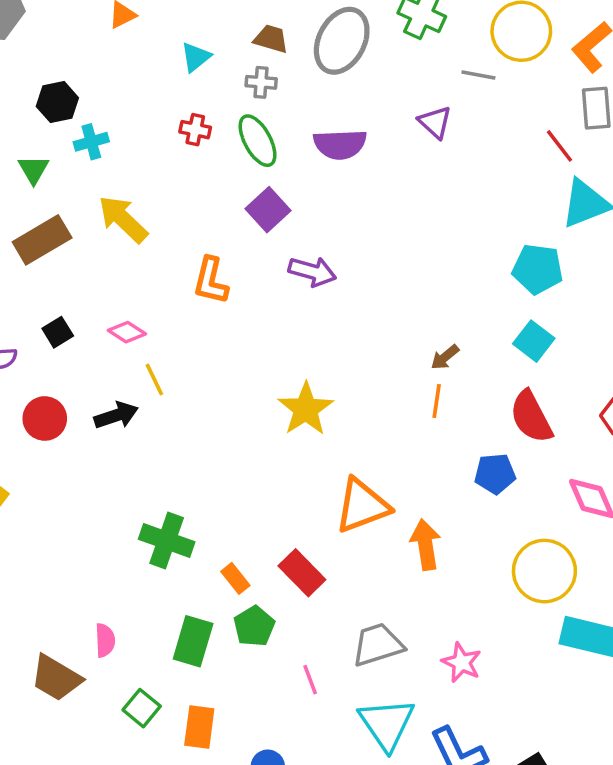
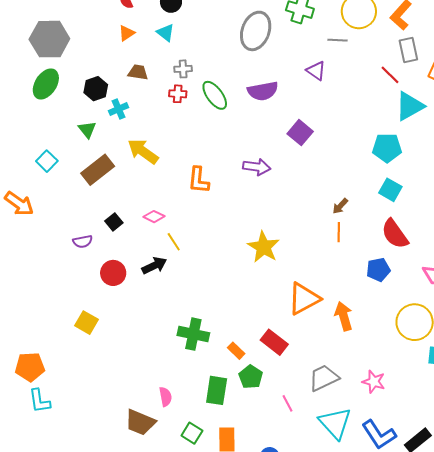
brown trapezoid: (271, 39) -> (138, 72), moved
cyan triangle: (196, 57) -> (166, 33), moved, turned -36
gray cross: (261, 82) -> (183, 69), moved
purple square: (268, 210) -> (300, 133), moved

